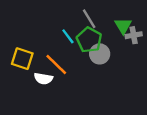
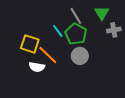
green triangle: (123, 26) -> (102, 13), moved
gray circle: (100, 54) -> (80, 56), moved
yellow square: (22, 59) -> (30, 44), moved

